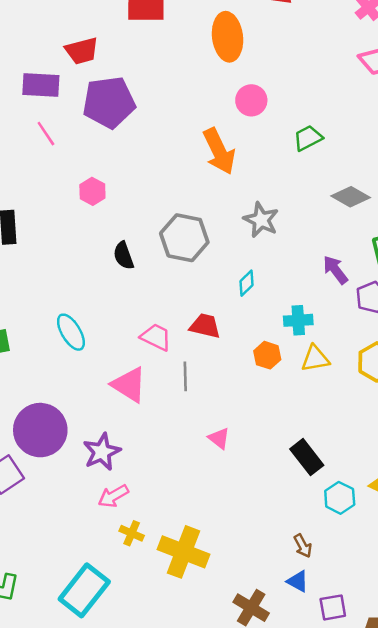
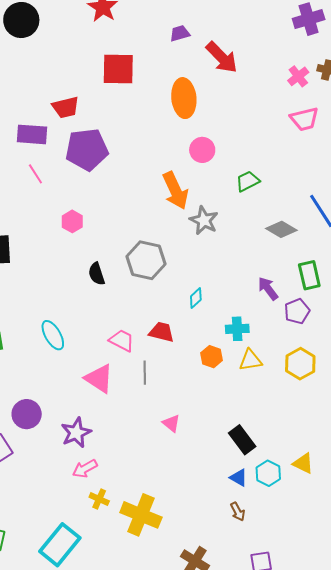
gray star: (261, 220) -> (204, 220), moved
purple circle: (40, 430) -> (27, 414), size x0.7
blue triangle: (298, 581) -> (239, 478), moved

